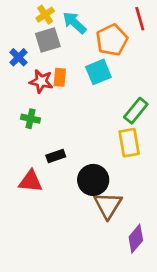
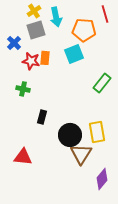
cyan arrow: (75, 23) -> (56, 17), turned -144
orange pentagon: (112, 40) -> (84, 30), turned 30
yellow rectangle: (129, 143) -> (97, 132), moved
black rectangle: (56, 156) -> (42, 117), turned -56
red triangle: (31, 181) -> (23, 157), moved

